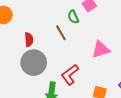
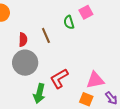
brown line: (61, 33) -> (46, 35), moved
pink triangle: (101, 49) -> (95, 80), moved

